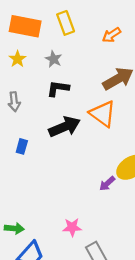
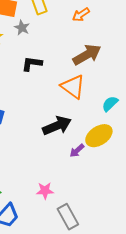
gray star: (54, 59) -> (22, 28), moved
black arrow: (64, 127) -> (57, 126), moved

